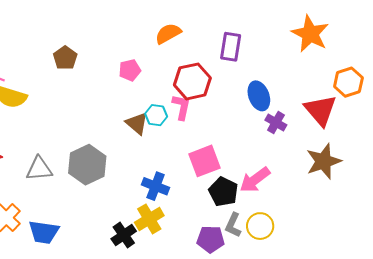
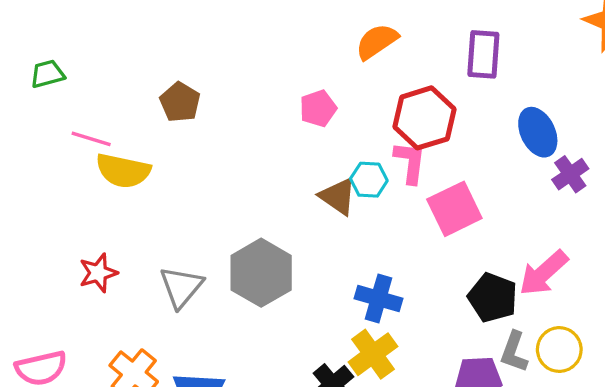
brown pentagon: (65, 58) -> (180, 102), moved
purple cross: (276, 123) -> (570, 174), turned 30
pink square: (204, 161) -> (454, 209), moved
gray triangle: (39, 169) -> (181, 287), turned -40

